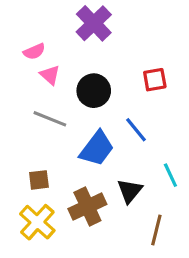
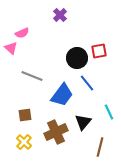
purple cross: (94, 23) -> (60, 15), size x0.6
pink triangle: (50, 75) -> (11, 48), moved
black circle: (94, 91) -> (77, 58), moved
yellow cross: (37, 222) -> (24, 142), size x0.7

